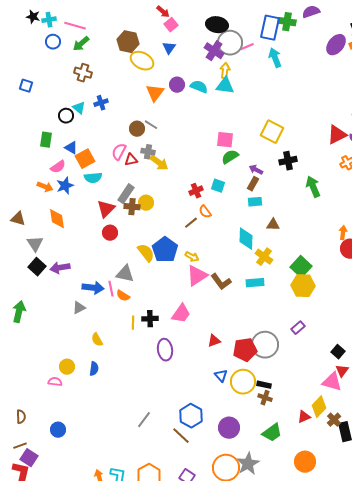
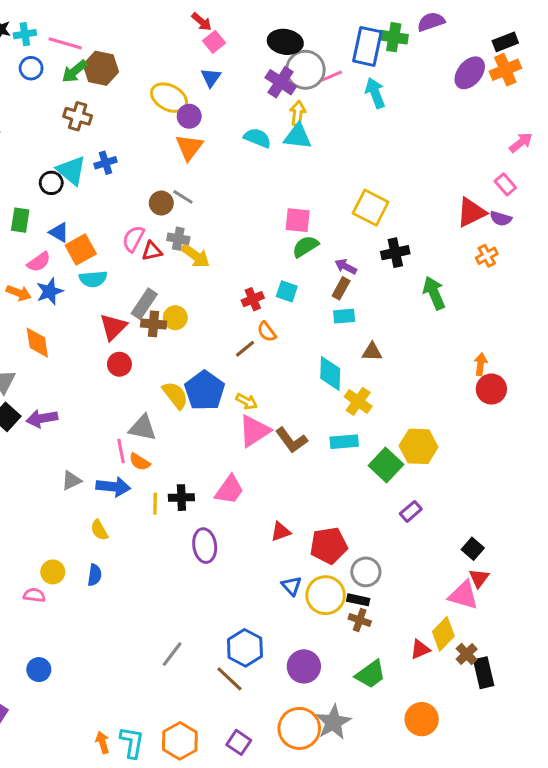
brown hexagon: (128, 42) -> (101, 68), moved
purple circle: (177, 85) -> (189, 116), moved
cyan triangle: (79, 108) -> (71, 170), size x1.5
green square: (301, 267) -> (386, 465), moved
blue arrow: (93, 288) -> (113, 487), moved
gray circle: (265, 345) -> (366, 572), moved, size x0.7

